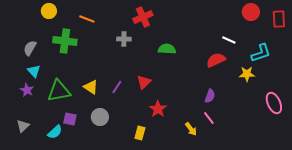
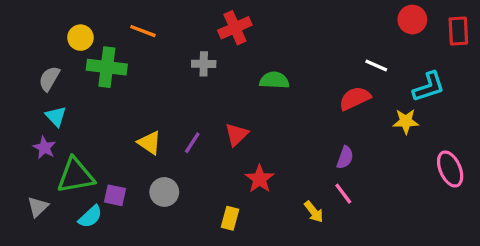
yellow circle: (49, 11) -> (80, 38), moved
green triangle: (59, 91) -> (76, 176), moved

